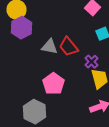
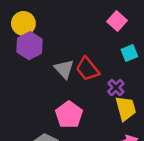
gray triangle: (50, 47) -> (64, 69), turned 36

